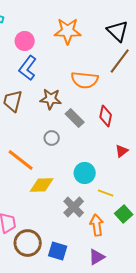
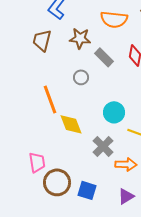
orange line: (21, 160) -> (50, 99), turned 32
yellow diamond: (42, 185) -> (71, 124), turned 70
orange arrow: (97, 225) -> (126, 164), turned 100

